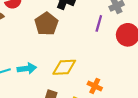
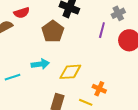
cyan arrow: (27, 68) -> (40, 64), moved

